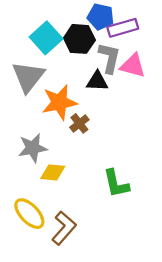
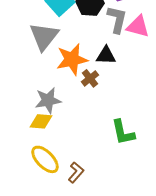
black triangle: (97, 81) -> (106, 55), moved
yellow diamond: (53, 172) -> (41, 121), moved
brown L-shape: (64, 228) -> (76, 172), size x0.7

